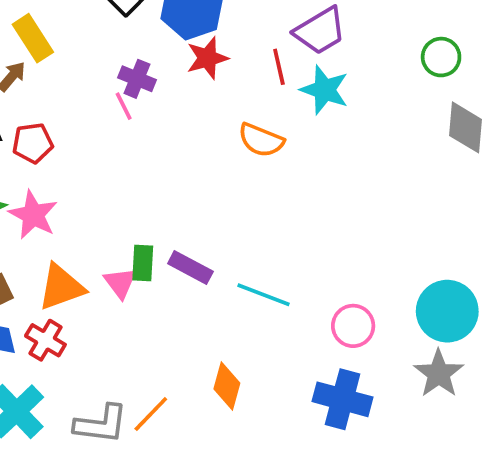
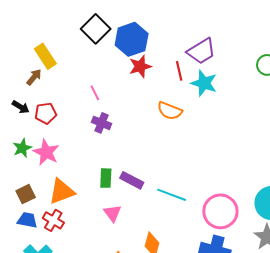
purple cross: (137, 79) -> (102, 123), moved
pink triangle: (120, 283) -> (112, 213), moved
pink circle: (353, 326) -> (220, 211), size x1.5

